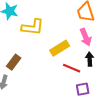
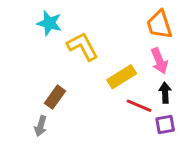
yellow L-shape: (33, 27) -> (83, 46), turned -125
purple square: (83, 89) -> (165, 125), moved

